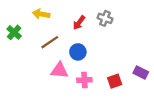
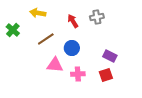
gray cross: (105, 18) -> (97, 17), turned -32
red arrow: (79, 23) -> (73, 21), turned 112
purple rectangle: (141, 72) -> (110, 56), moved

